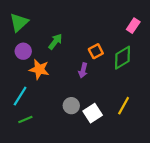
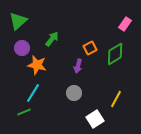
cyan line: (20, 96) -> (33, 93), moved
gray circle: (71, 106) -> (74, 93), moved
white square: (93, 113) -> (95, 119), moved

